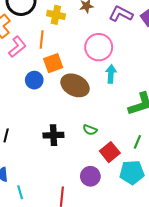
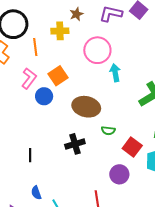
yellow cross: (56, 15) -> (60, 31), moved
orange line: (42, 39) -> (35, 47), moved
pink L-shape: (17, 47) -> (29, 78), moved
brown ellipse: (75, 85) -> (86, 107), moved

